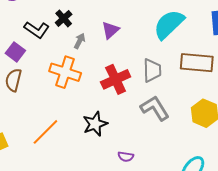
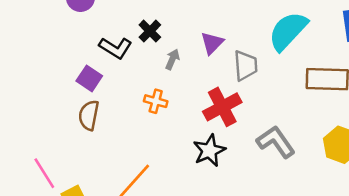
gray trapezoid: (152, 70) -> (246, 66), moved
orange cross: (65, 72) -> (156, 101), size x0.6
black star: (95, 124) -> (209, 151), moved

